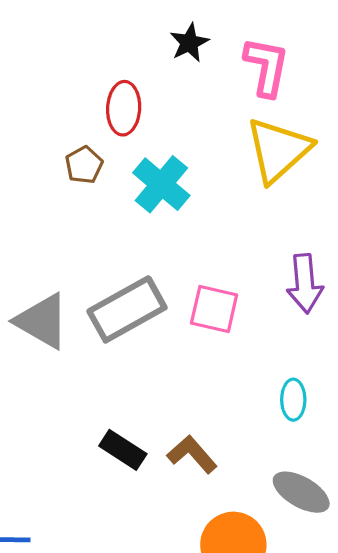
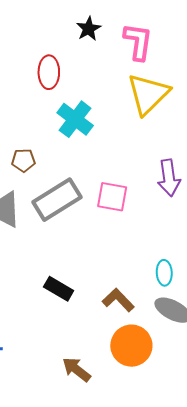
brown pentagon: (84, 165) -> (23, 160), moved, turned 30
cyan ellipse: (293, 400) -> (164, 273), moved
brown L-shape: (192, 454) -> (118, 300), moved

